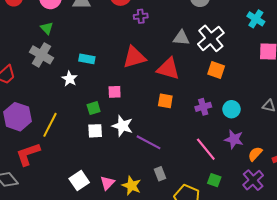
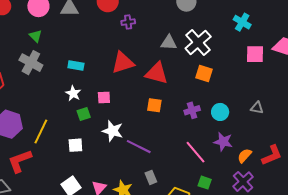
white star: (70, 79) -> (73, 93), moved
white square: (95, 131) -> (75, 145), moved

